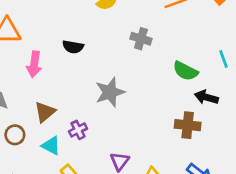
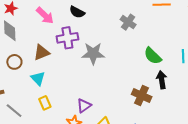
pink arrow: (34, 64) -> (45, 16), turned -72
black arrow: (206, 97) -> (162, 80), turned 48
purple cross: (78, 130) -> (67, 38), moved, size x1.5

